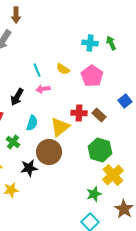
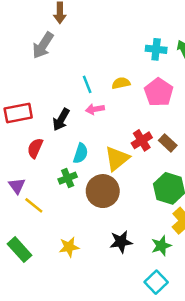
yellow semicircle: (63, 69) -> (121, 83), turned 136
red cross: (79, 113) -> (142, 140), turned -35
green cross: (13, 142) -> (68, 178), moved, turned 32
black star: (29, 168) -> (121, 242), moved
yellow star: (11, 190) -> (69, 247), moved

